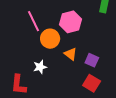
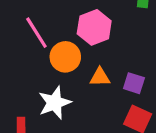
orange triangle: (71, 54) -> (100, 77), turned -32
white star: (40, 67) -> (55, 103), size x1.5

